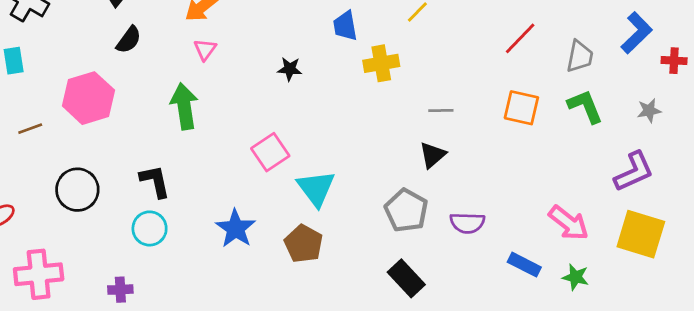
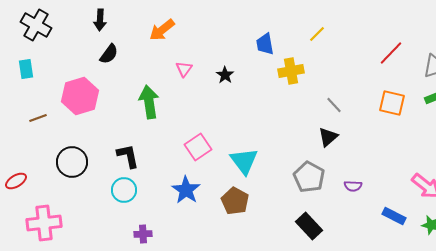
pink triangle: (205, 49) -> (184, 69), moved
black star: (290, 69) -> (225, 75), turned 30
gray line: (441, 111) -> (334, 105), turned 48
pink square: (270, 152) -> (198, 147), moved
purple semicircle: (467, 223) -> (353, 186), size x0.7
purple cross: (120, 290) -> (143, 234), moved

